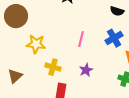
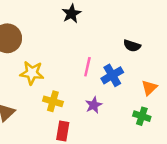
black semicircle: (117, 11) -> (132, 46), moved
blue cross: (114, 38) -> (112, 75), moved

